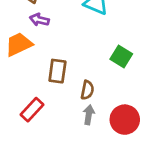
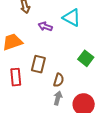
purple arrow: (39, 20) -> (45, 26), moved
red rectangle: (32, 110) -> (16, 77), moved, turned -54

